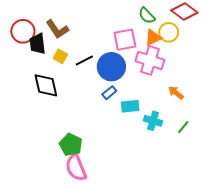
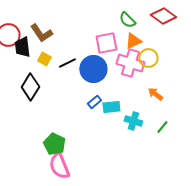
yellow circle: (169, 32) -> (148, 58), moved
black diamond: (46, 85) -> (30, 87), turned 44
blue rectangle: (109, 93) -> (94, 102), moved

